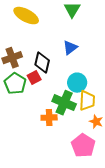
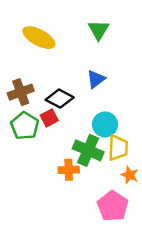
black diamond: (42, 63) -> (60, 99), turned -75

